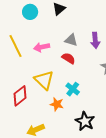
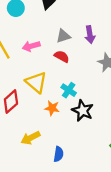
gray triangle: (71, 40) -> (63, 36), turned -32
black star: (85, 121) -> (83, 111), moved

